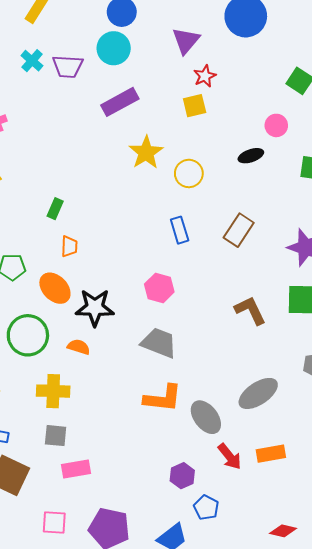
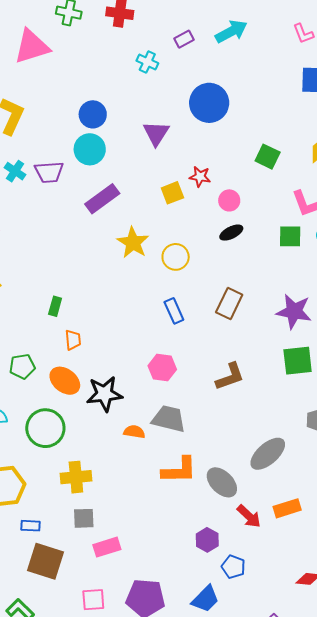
red star: (205, 76) -> (200, 177), moved, turned -30
pink circle: (276, 125) -> (229, 200), moved
brown L-shape: (250, 310) -> (230, 377), moved, turned 104
orange semicircle: (79, 347) -> (134, 432), moved

